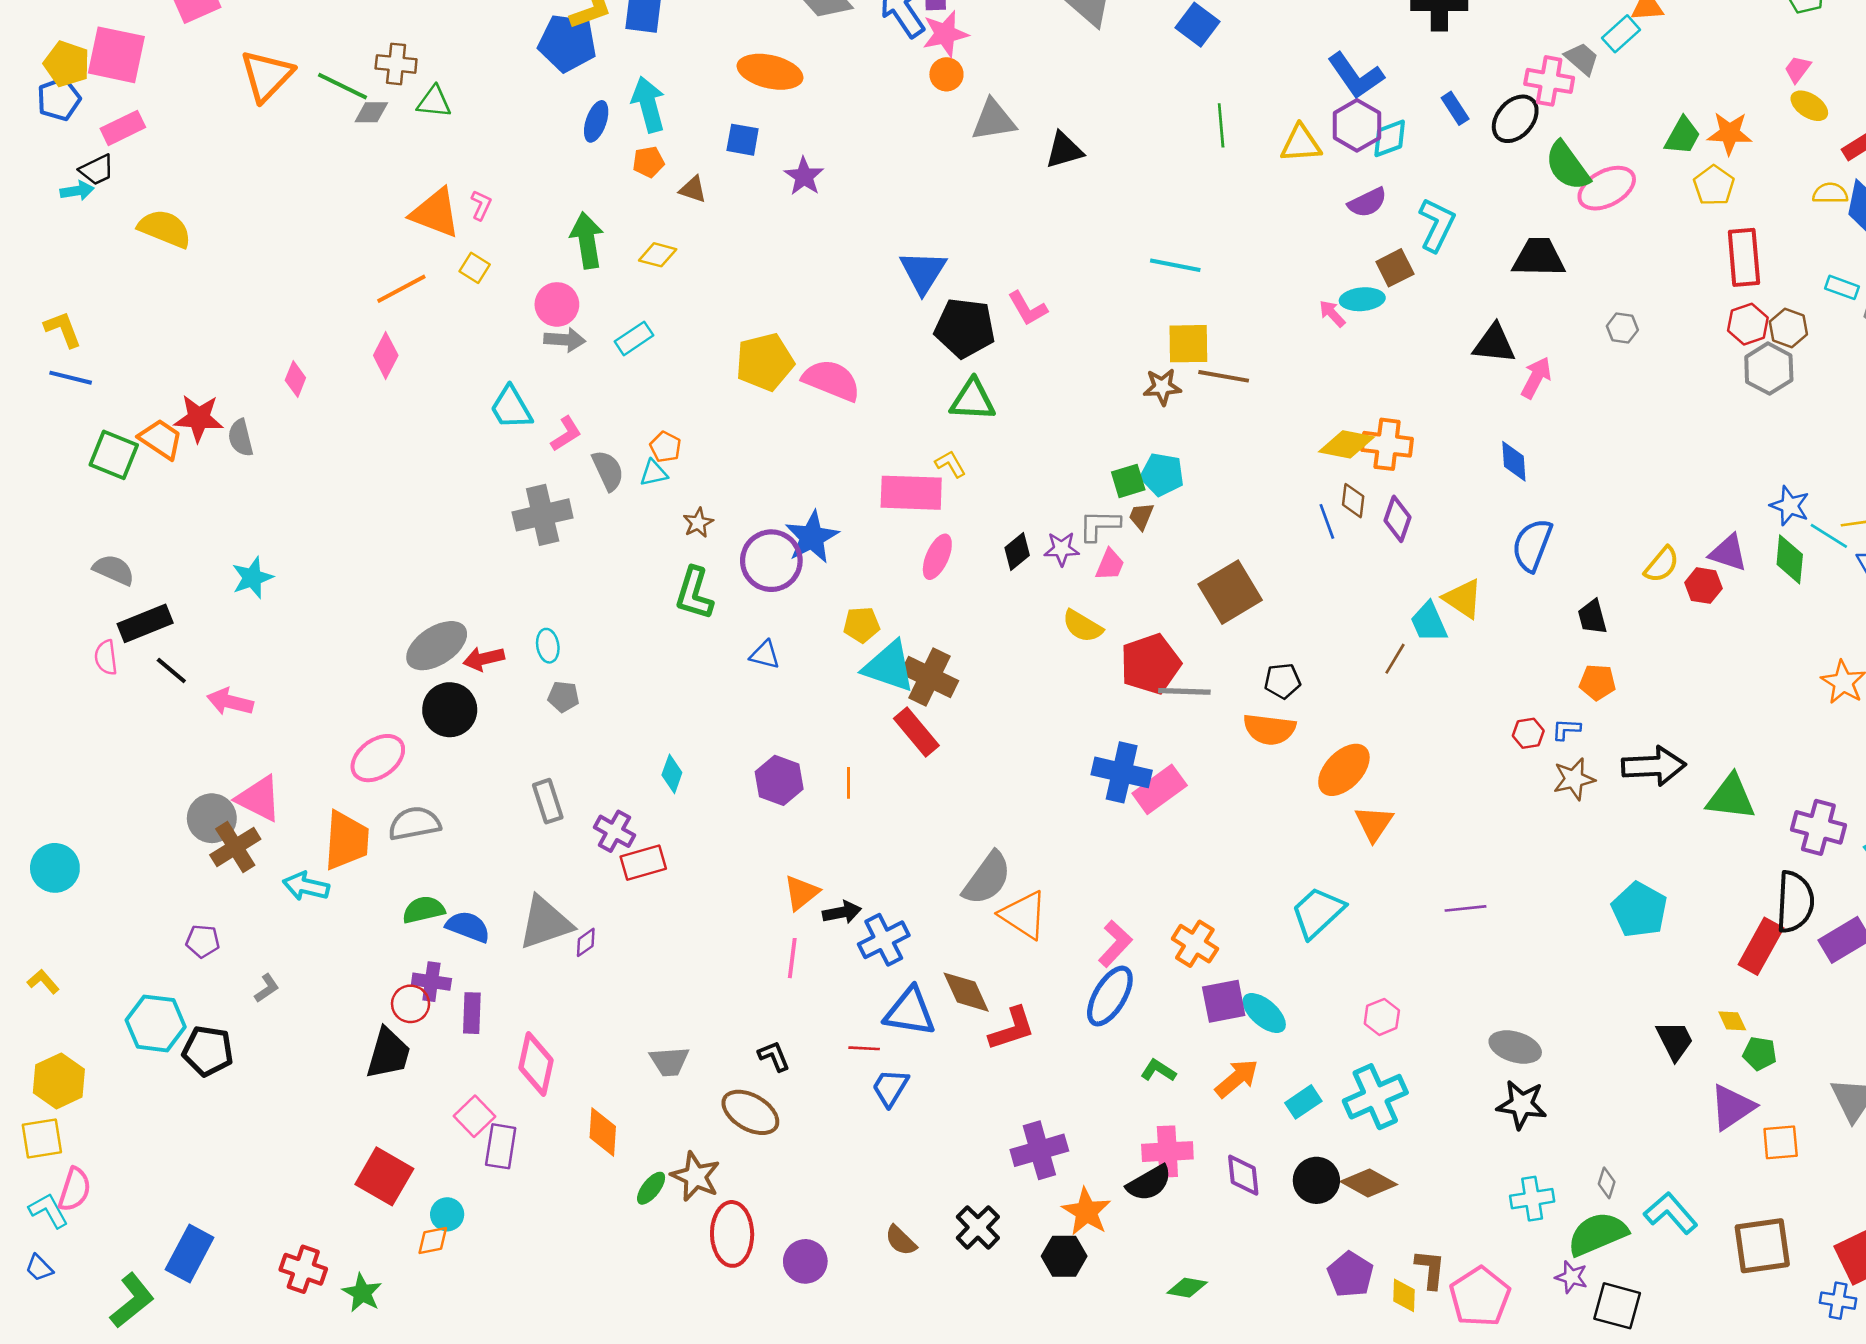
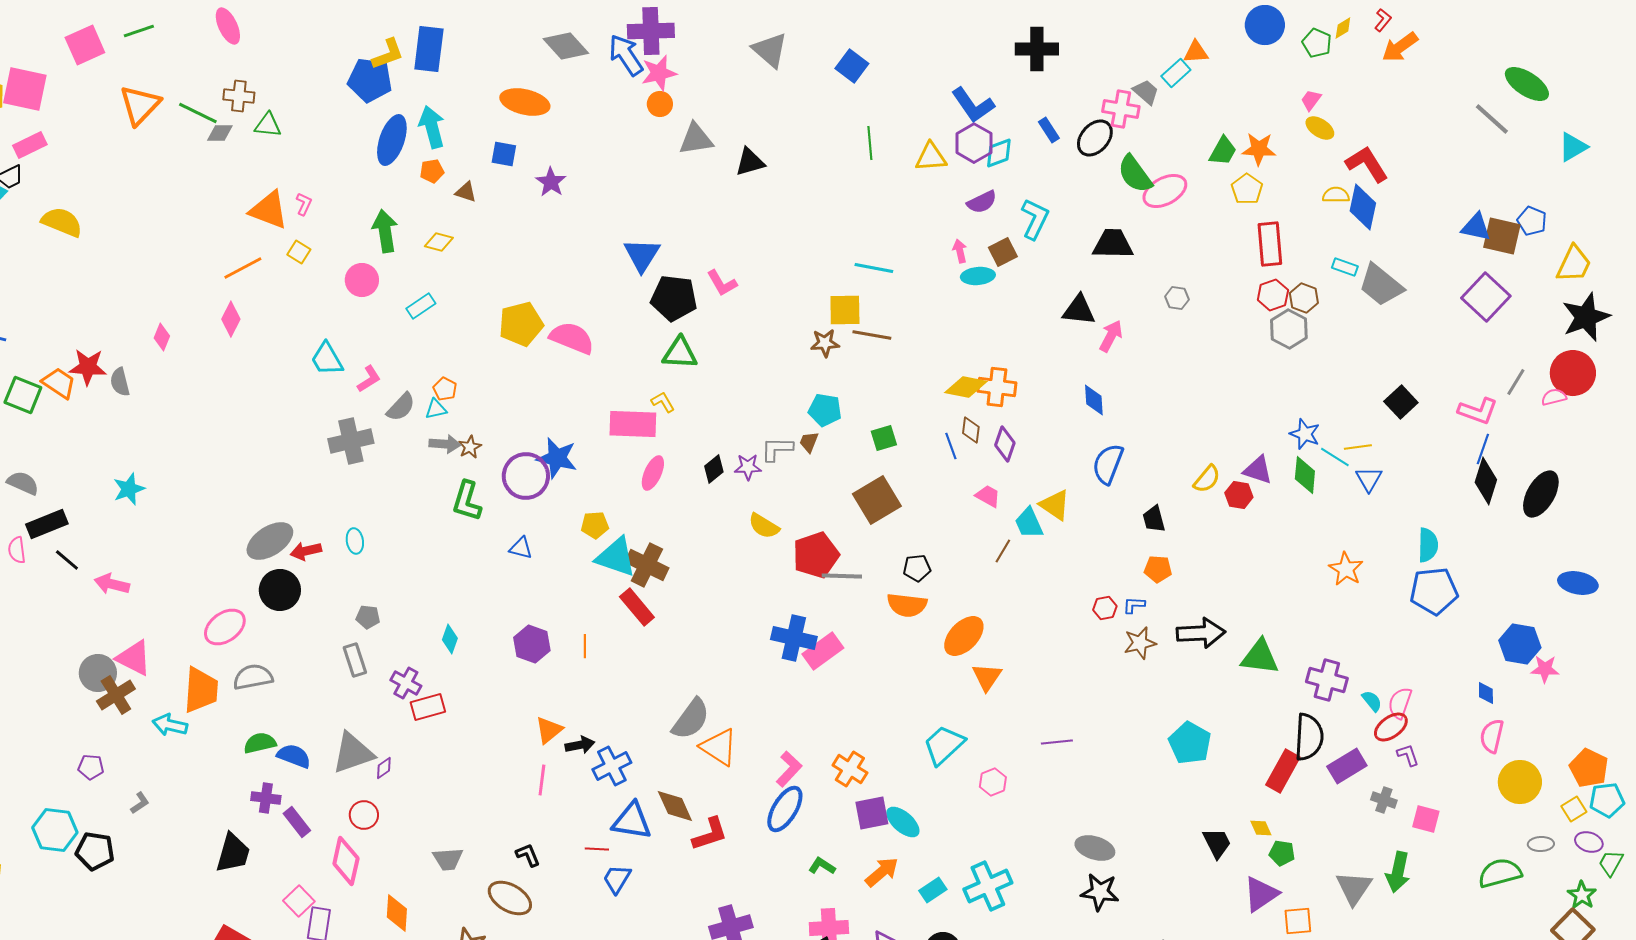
blue ellipse: (596, 121) -> (392, 140), size x1.6
cyan line: (1175, 265) -> (874, 268), moved
pink arrow: (1332, 314) -> (960, 251), moved, turned 30
gray arrow: (565, 340) -> (445, 444), moved
gray semicircle: (608, 470) -> (401, 407), turned 68
green square: (1128, 481) -> (884, 438), moved
blue star: (812, 537) -> (557, 458), turned -30
pink trapezoid: (1110, 565) -> (988, 496), moved, turned -84
gray pentagon: (563, 697) -> (368, 617), moved
red circle: (410, 1004) -> (364, 815), moved
purple rectangle: (472, 1013) -> (297, 822), turned -40
pink hexagon: (1382, 1017) -> (993, 782), moved

